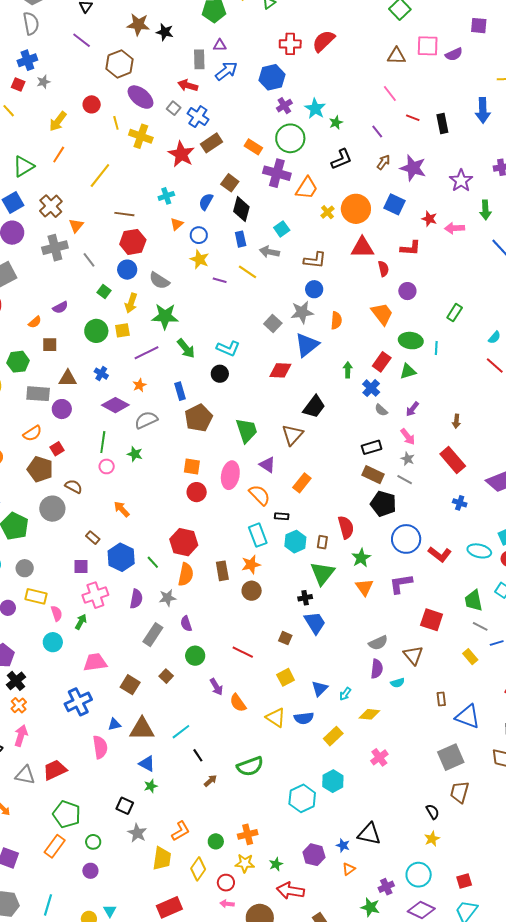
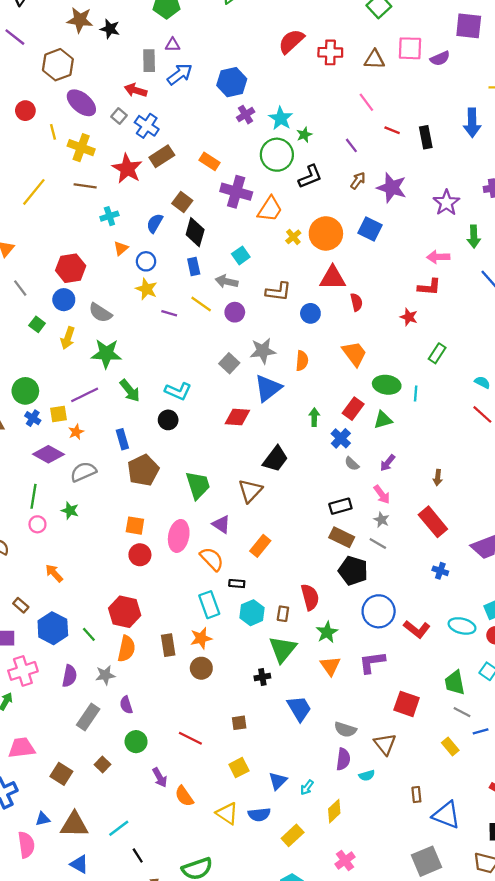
purple square: (479, 26) -> (469, 26), size x1.4
red cross: (290, 44) -> (330, 52), moved
green circle: (290, 138) -> (277, 155), moved
brown line: (124, 214) -> (85, 186), moved
red star: (429, 219) -> (409, 317), moved
red L-shape: (410, 248) -> (429, 287), moved
blue circle: (314, 289) -> (310, 313), moved
purple circle: (407, 291) -> (235, 312), moved
yellow square: (122, 330) -> (58, 414), moved
green circle: (96, 331) -> (25, 391), moved
cyan semicircle: (494, 337) -> (482, 382), turned -104
blue trapezoid: (315, 623) -> (299, 709), moved
brown square: (285, 638) -> (239, 723), turned -32
gray semicircle: (378, 643) -> (345, 730), turned 42
yellow diamond: (369, 714) -> (334, 811), turned -50

